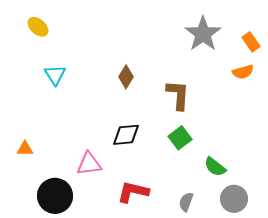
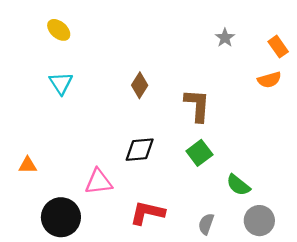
yellow ellipse: (38, 27) -> (59, 30), moved
gray star: (203, 34) -> (225, 38), size x0.5

